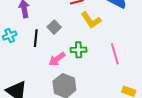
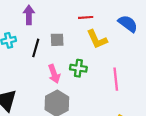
gray square: (54, 27) -> (57, 40), turned 32
pink arrow: (57, 59) -> (54, 74), turned -84

